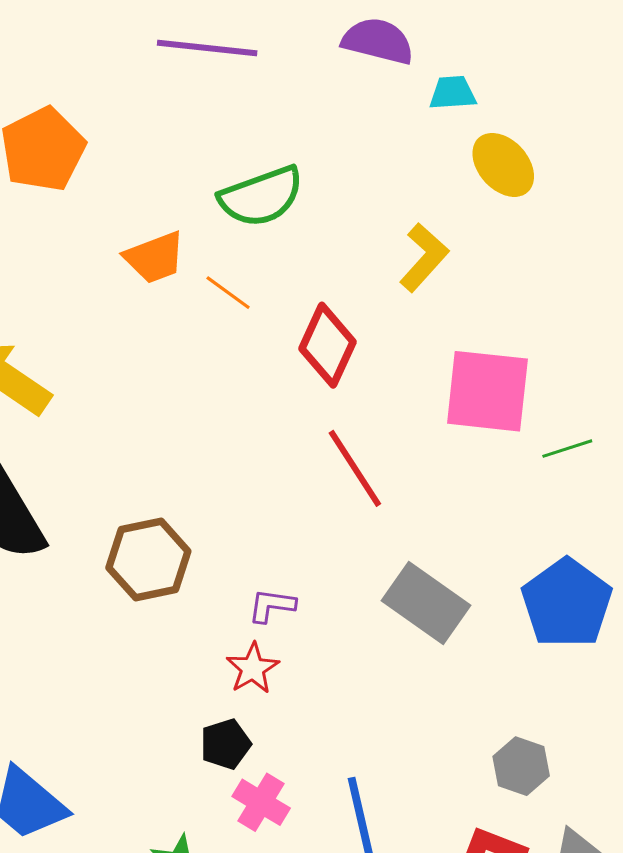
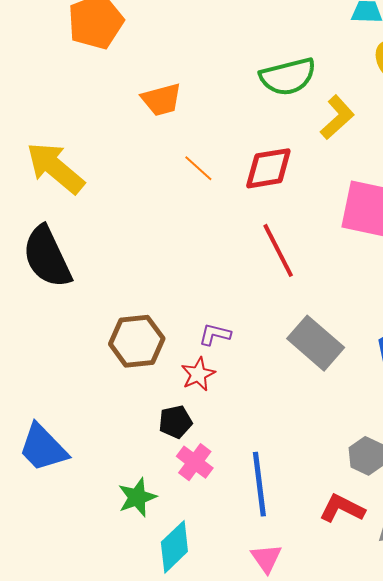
green semicircle: (261, 196) -> (288, 77), moved
orange line: (228, 293) -> (198, 168), moved
red diamond: (327, 345) -> (268, 168), turned 50
brown hexagon: (148, 559) -> (137, 341), moved

